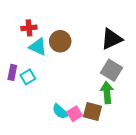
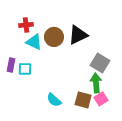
black triangle: (111, 39) -> (78, 35), moved
cyan square: (28, 77) -> (25, 69), turned 32
pink square: (75, 114) -> (101, 99), moved

